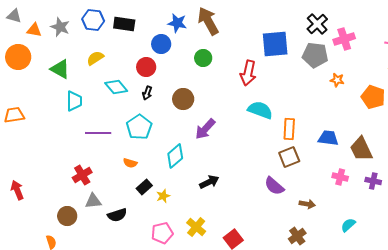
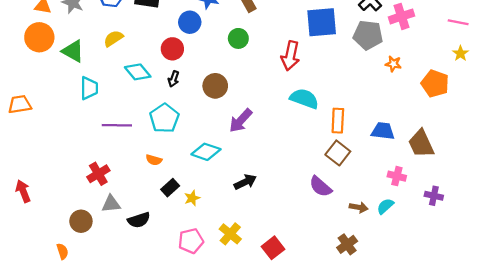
orange circle: (18, 57) -> (39, 37), moved
cyan diamond: (175, 156) -> (206, 152), turned 60
brown square: (289, 157) -> (338, 153), turned -30
purple cross: (373, 181) -> (434, 196), moved
cyan semicircle: (348, 225) -> (385, 206), moved

